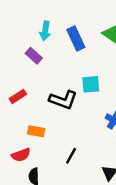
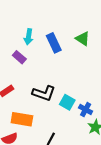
cyan square: (91, 84) -> (67, 102), moved, turned 35
orange rectangle: (36, 131) -> (22, 119), size x1.5

